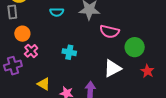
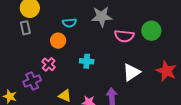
orange circle: (22, 34) -> (58, 41), moved
green circle: (135, 47) -> (151, 31), moved
red star: (147, 71) -> (166, 71), size x1.5

